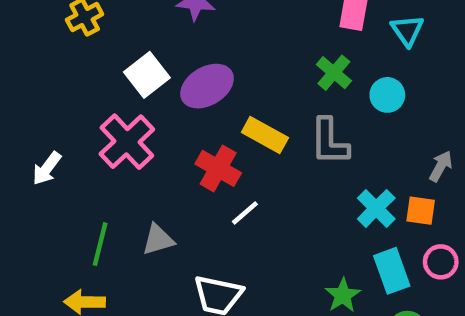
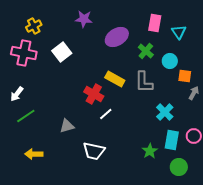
purple ellipse: (207, 86) -> (117, 37), moved
pink cross: (127, 142) -> (24, 53), moved, turned -35
orange square: (421, 211) -> (185, 76), moved
green line: (100, 244) -> (26, 116), moved, turned 42
cyan rectangle: (392, 271) -> (172, 140), turned 30

